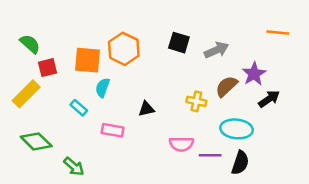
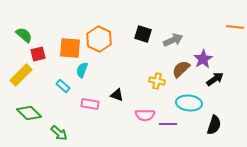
orange line: (278, 33) -> (235, 27), moved
black triangle: (146, 109) -> (117, 95), moved, turned 32
black semicircle: (240, 163) -> (214, 125), moved

